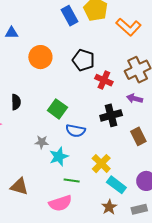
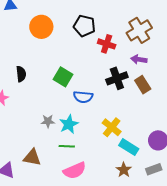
brown rectangle: (138, 136) -> (143, 85), moved
gray star: (42, 142) -> (48, 121), moved
green line: (72, 181) -> (67, 146), moved

